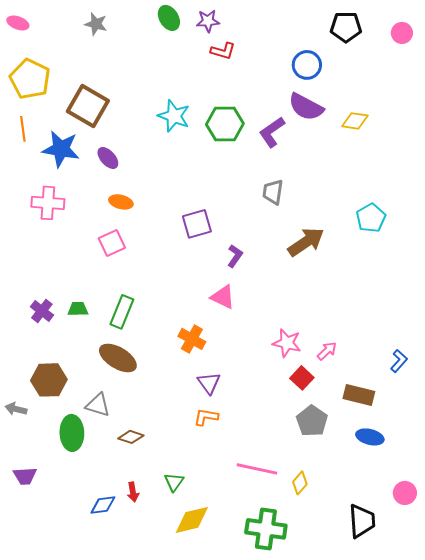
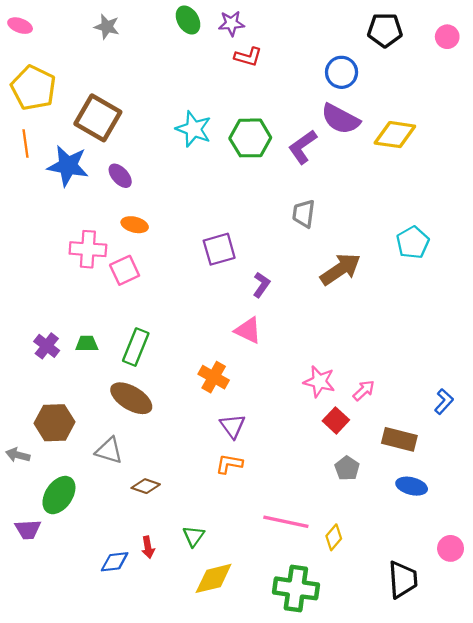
yellow diamond: (355, 121) -> (395, 135), size x1.4
pink cross: (48, 203) -> (88, 249), moved
gray pentagon: (312, 421) -> (347, 468), size x0.7
green ellipse: (72, 433) -> (59, 495), moved, turned 36

